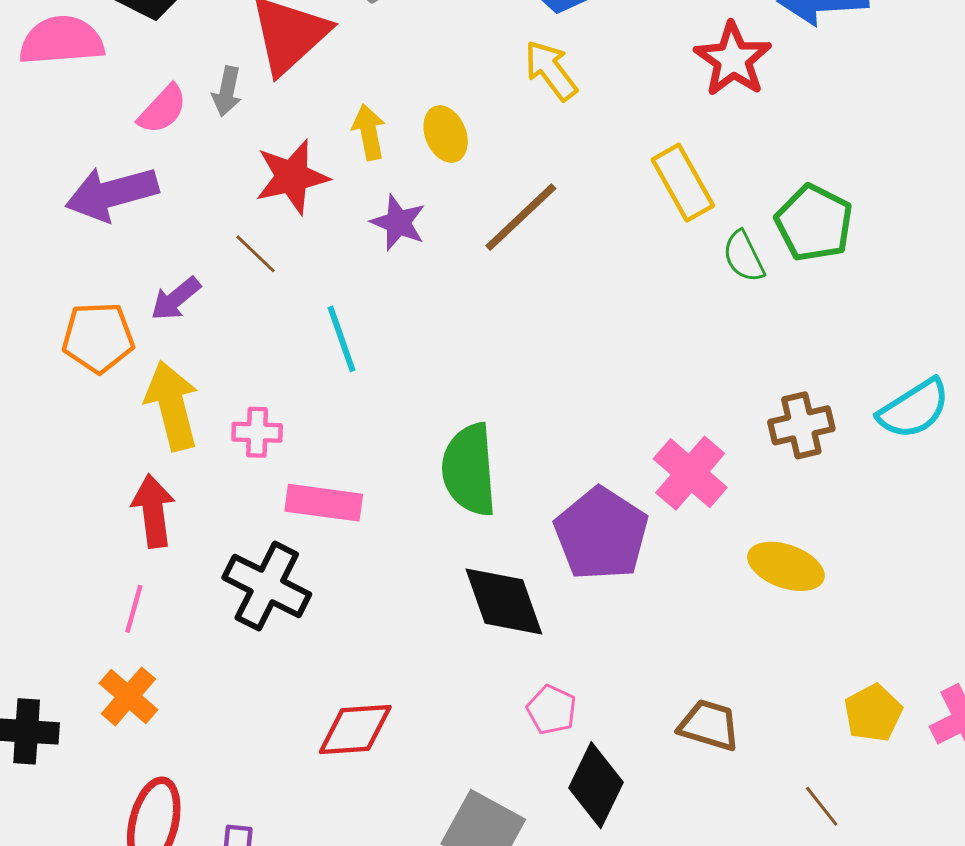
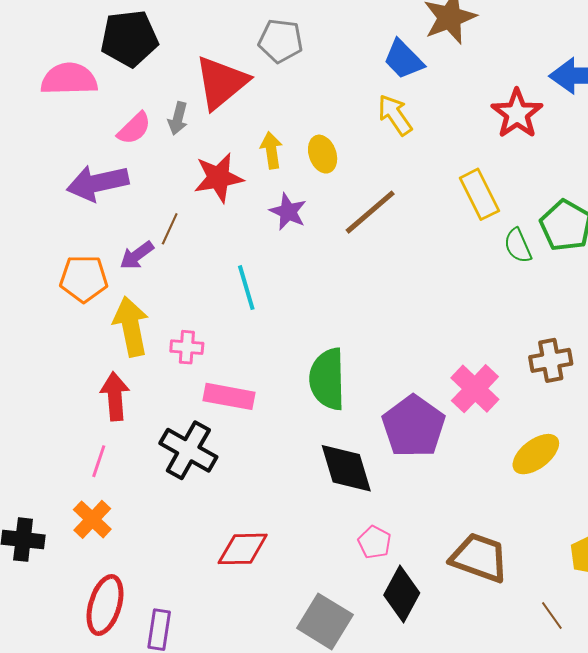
brown line: (256, 254) -> (170, 229), moved, turned 68
yellow ellipse: (786, 566) -> (536, 454), turned -60
brown trapezoid: (709, 725) -> (479, 558), size x1.4

